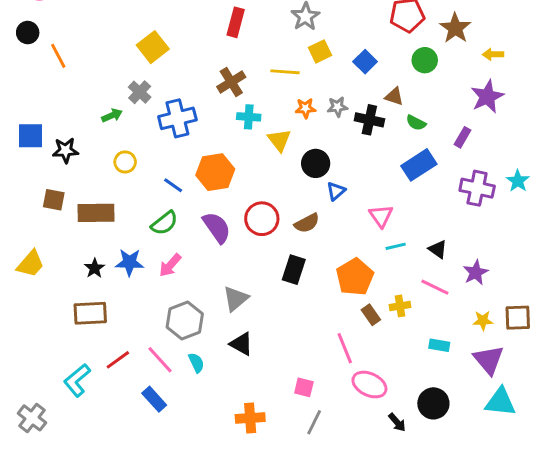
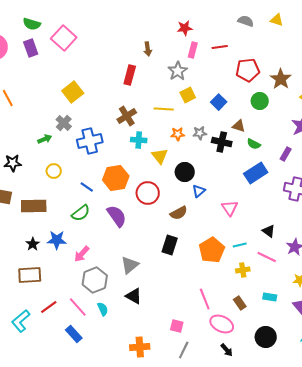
red circle: (262, 219) -> (148, 193), moved
cyan line: (396, 246) -> (240, 245), moved
pink arrow: (170, 265) -> (82, 254), moved
brown rectangle: (371, 315) -> (240, 303), moved
black arrow: (397, 422) -> (227, 350), moved

